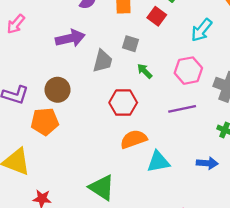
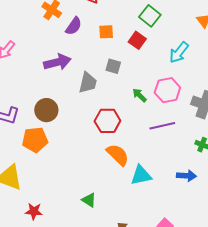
green arrow: (145, 71) -> (139, 95), moved
orange semicircle: (134, 139) -> (118, 155), turned 65
green triangle: (102, 188) -> (89, 200), size x0.6

